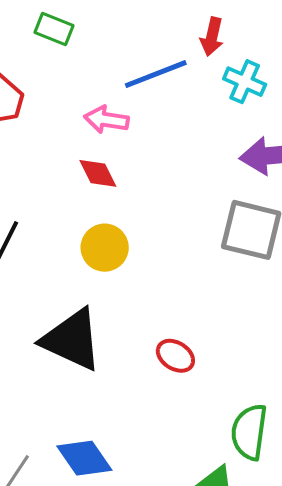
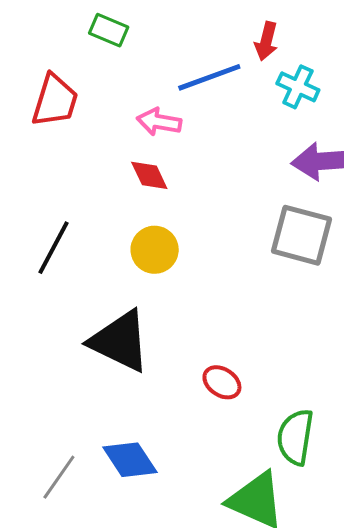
red ellipse: (175, 356) -> (222, 382), moved

